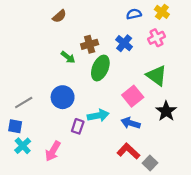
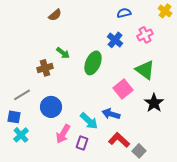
yellow cross: (162, 12) -> (165, 11), moved
brown cross: (90, 44) -> (45, 68), moved
blue circle: (63, 97) -> (51, 107), moved
cyan arrow: (98, 115) -> (89, 121), moved, turned 54
blue arrow: (131, 123) -> (111, 114), moved
purple rectangle: (78, 126) -> (82, 143), moved
pink arrow: (53, 151) -> (63, 134), moved

